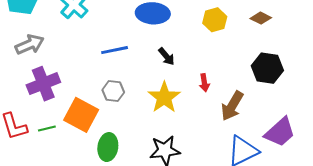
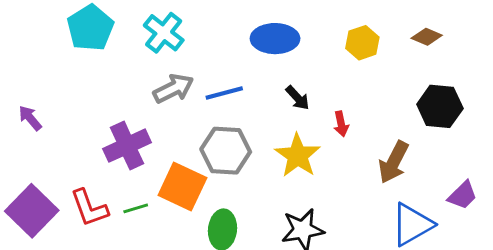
gray arrow: (30, 44) -> (173, 89), moved
red arrow: (204, 83) -> (341, 124), moved
gray hexagon: (113, 91) -> (226, 151), size x1.6
purple trapezoid: (280, 132) -> (463, 195), size x0.7

